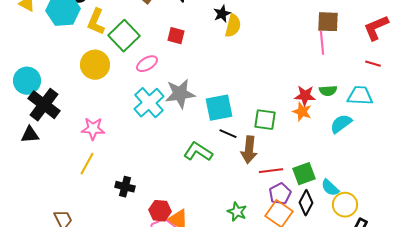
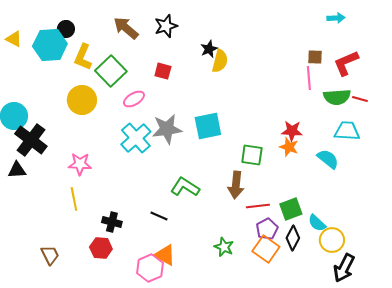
brown square: (328, 22) -> (315, 57), size x0.7
red L-shape: (376, 28) -> (346, 63), moved
green semicircle: (328, 91) -> (337, 97), moved, size x1.5
cyan square: (219, 108) -> (208, 126), moved
cyan semicircle: (341, 124) -> (328, 159), turned 75
black line: (228, 134) -> (159, 216), moved
yellow line: (87, 164) -> (74, 199), turned -40
red hexagon: (160, 211) -> (101, 248), moved

